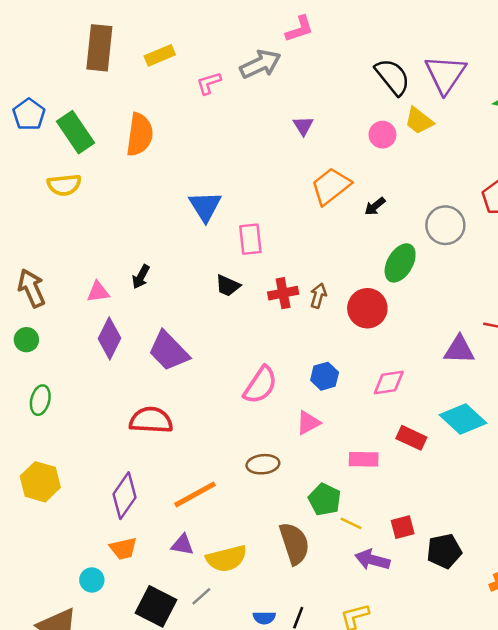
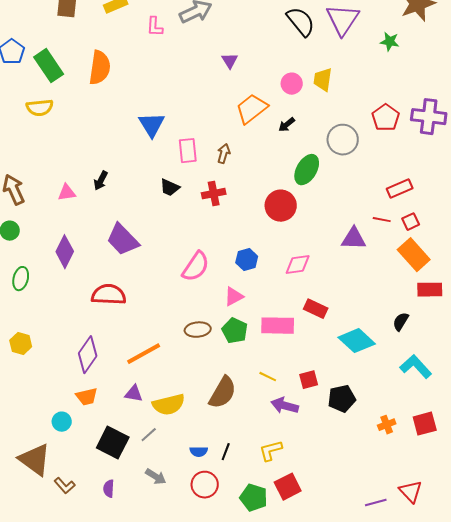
pink L-shape: (209, 83) -> (155, 27), turned -70
yellow trapezoid: (419, 121) -> (323, 80), moved, turned 60
pink circle: (382, 135) -> (292, 84), moved
brown arrow: (318, 296) -> (224, 154), moved
purple diamond: (109, 338) -> (65, 252), moved
cyan diamond: (463, 419) -> (357, 341), moved
pink rectangle: (364, 459) -> (278, 326), size x1.4
yellow hexagon: (40, 482) -> (21, 344), size x0.7
green pentagon: (325, 499) -> (235, 331), moved
brown semicircle: (294, 543) -> (223, 393), turned 48

